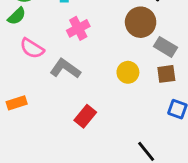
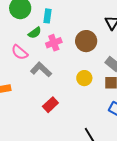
green semicircle: (17, 16) -> (35, 33), moved
brown circle: (141, 22) -> (86, 41), moved

